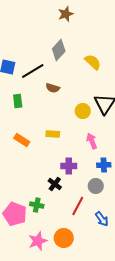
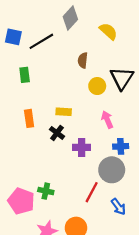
brown semicircle: (53, 88) -> (83, 60), moved, turned 80
orange rectangle: (22, 140) -> (29, 118), turned 49
black cross: (55, 184) -> (57, 133), moved
gray circle: (96, 186) -> (112, 170), size x1.5

